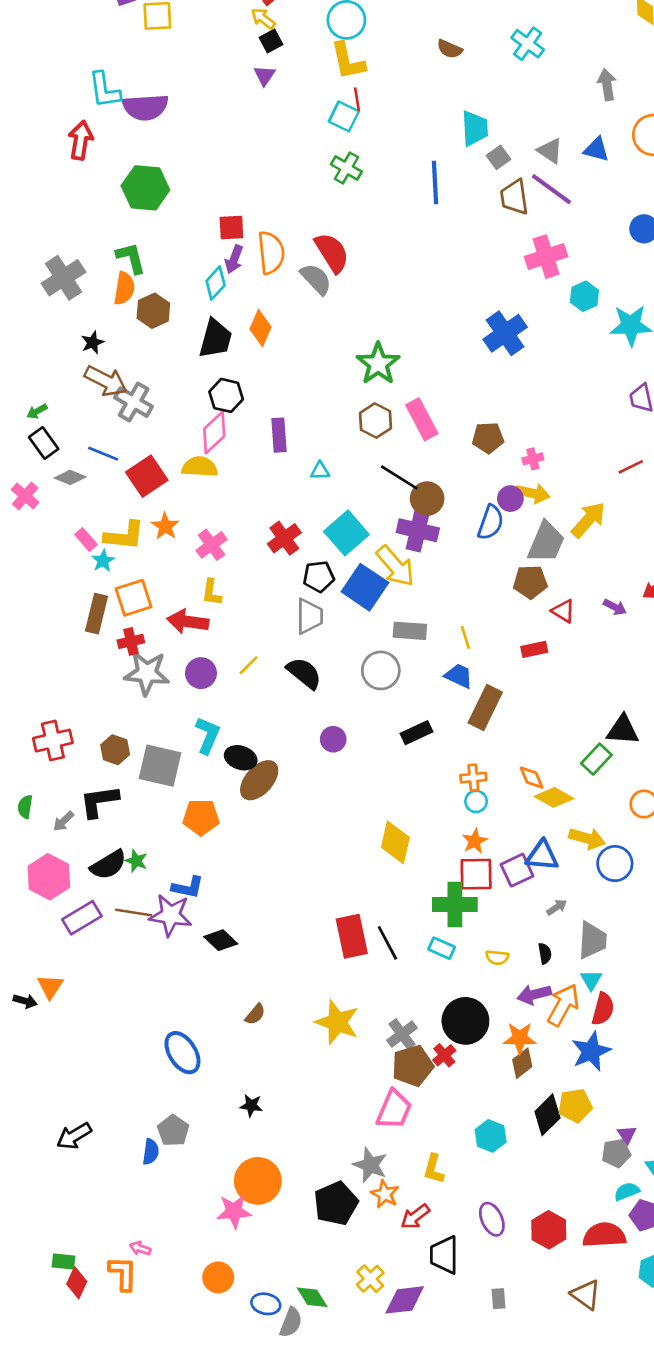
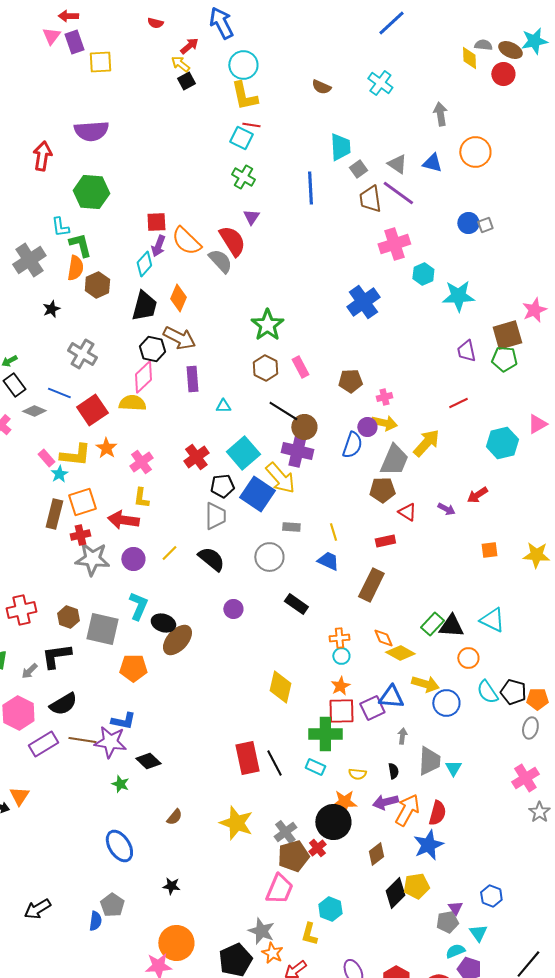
purple triangle: (264, 75) -> (251, 217), moved
cyan L-shape: (104, 90) -> (60, 227), moved, size x0.7
red line: (357, 99) -> (251, 125), turned -72
orange semicircle: (271, 253) -> (186, 241), turned 140
brown arrow: (106, 381) -> (179, 338), moved
pink rectangle: (422, 419) -> (300, 367), size x0.7
gray rectangle: (410, 631) -> (291, 527), size x0.7
brown rectangle: (485, 707) -> (371, 585), moved
black triangle: (623, 730) -> (451, 626), moved
black rectangle: (417, 733) -> (296, 604), turned 60
green star: (136, 861) -> (120, 784), moved
gray arrow: (557, 907) -> (402, 736), turned -49
cyan triangle: (591, 980) -> (453, 768), moved
orange star: (520, 1038) -> (344, 802), moved
cyan hexagon: (491, 1136) -> (330, 909), moved

